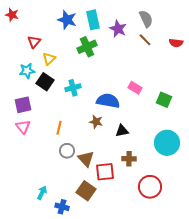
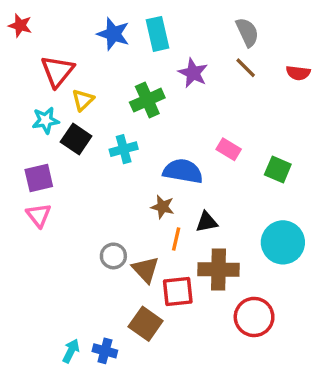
purple star: (118, 29) -> (193, 73), moved
red triangle: (34, 42) -> (57, 71), size x1.5
green cross: (87, 47) -> (147, 100), moved
orange line: (59, 128) -> (176, 239), moved
brown cross: (129, 159) -> (218, 270), size x1.6
cyan arrow: (42, 193) -> (71, 351), moved

